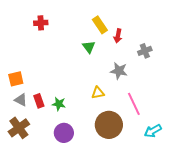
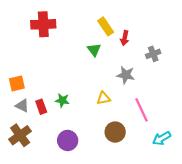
red cross: (41, 23) -> (43, 24), size x1.6
green star: (59, 104) -> (62, 100), moved
brown circle: (109, 125) -> (115, 132), size x0.7

